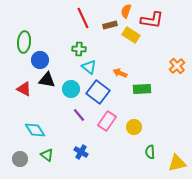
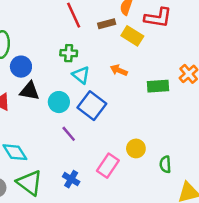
orange arrow: (120, 73) -> (119, 70), moved
green rectangle: (142, 89) -> (158, 86), moved
pink rectangle: (107, 121) -> (108, 166), moved
green semicircle: (150, 152) -> (165, 164), moved
green triangle: (47, 155) -> (30, 183), size x1.6

